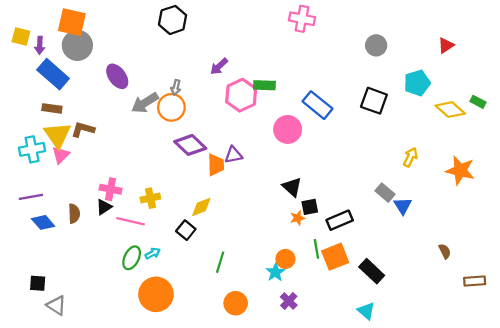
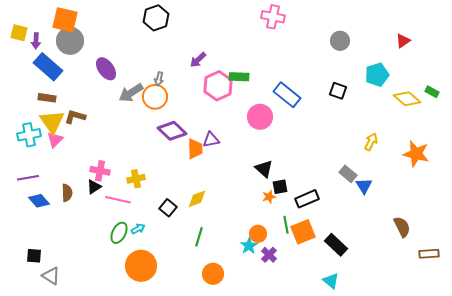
black square: (374, 101) -> (338, 91), size x0.7
yellow diamond: (201, 207) -> (197, 199), moved
brown semicircle: (445, 251) -> (402, 227), size x1.5
purple cross: (289, 301) -> (269, 255), moved

